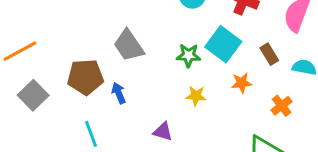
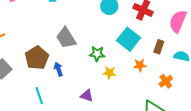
brown rectangle: (269, 54) -> (159, 47), turned 48
green star: (188, 55) -> (97, 54), moved
brown pentagon: (85, 77) -> (37, 58), turned -30

